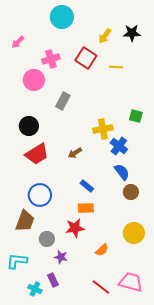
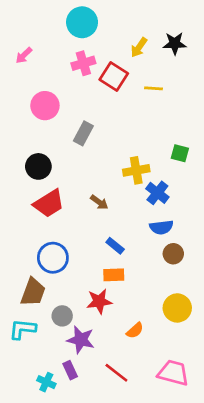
pink cross: (51, 59) -> (83, 63), moved
brown arrow: (75, 153) -> (99, 202), turned -112
blue semicircle: (122, 172) -> (161, 227), turned 120
purple star: (61, 257) -> (81, 340), size x1.5
cyan L-shape: (17, 261) -> (22, 329), moved
red line: (101, 287) -> (116, 373), moved

